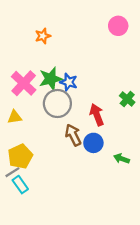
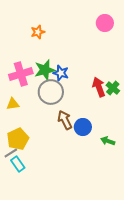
pink cross: (24, 83) -> (21, 74), turned 30
red arrow: (97, 115) -> (99, 87), moved

